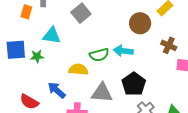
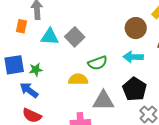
gray square: (81, 13) -> (75, 37), moved
cyan triangle: (52, 36) -> (50, 37), moved
cyan arrow: (123, 51) -> (133, 57), moved
blue arrow: (57, 90) -> (29, 90), moved

